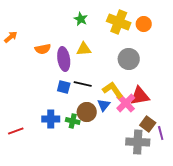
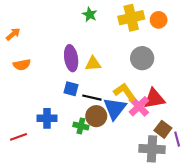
yellow cross: (119, 22) -> (131, 18), turned -35
orange semicircle: (43, 49) -> (22, 65), moved
yellow triangle: (84, 49) -> (93, 64), moved
black line: (83, 84) -> (92, 98), moved
blue triangle: (104, 105) -> (115, 108), size x1.6
blue cross: (51, 119) -> (47, 118), moved

